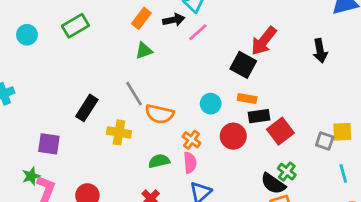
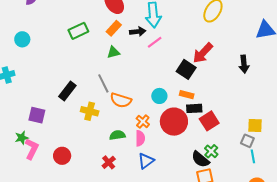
green rectangle: (75, 26) -> (78, 31), moved
cyan circle: (27, 35) -> (22, 39), moved
red circle: (233, 136) -> (174, 122), size x1.4
gray square: (325, 141) -> (247, 141), moved

